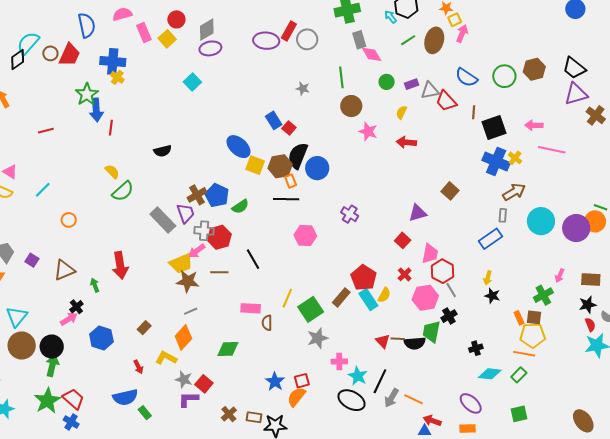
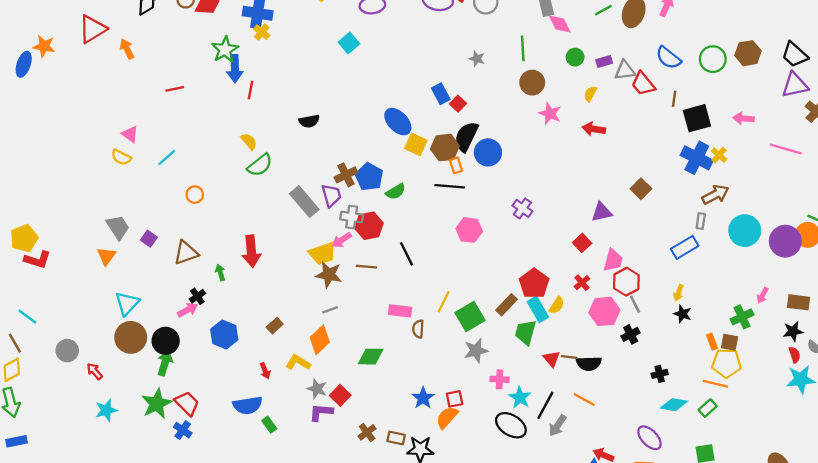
pink line: (552, 150) -> (786, 149), moved
green trapezoid: (431, 332) -> (526, 332), moved
orange line: (414, 399) -> (584, 400), moved

